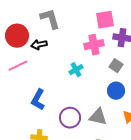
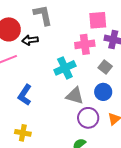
cyan cross: (76, 70) -> (65, 68), size x1.5
gray triangle: (98, 117) -> (75, 96), moved
purple circle: (70, 118) -> (88, 118), moved

